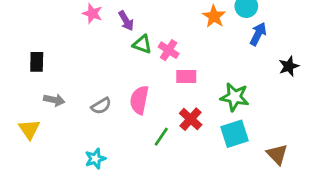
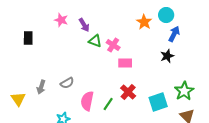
black rectangle: (37, 62) -> (28, 38), moved
black star: (289, 66) -> (167, 56), moved
green star: (235, 97) -> (184, 91), moved, turned 30
gray arrow: (54, 100) -> (41, 87), moved, turned 96
pink semicircle: (139, 100) -> (87, 101), moved

